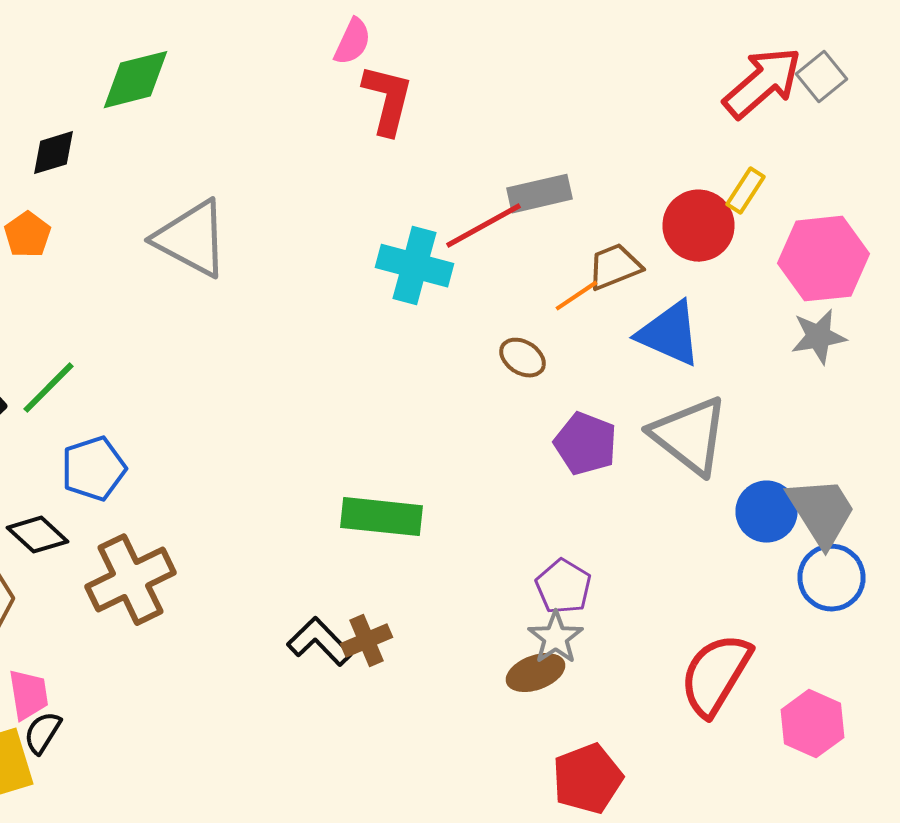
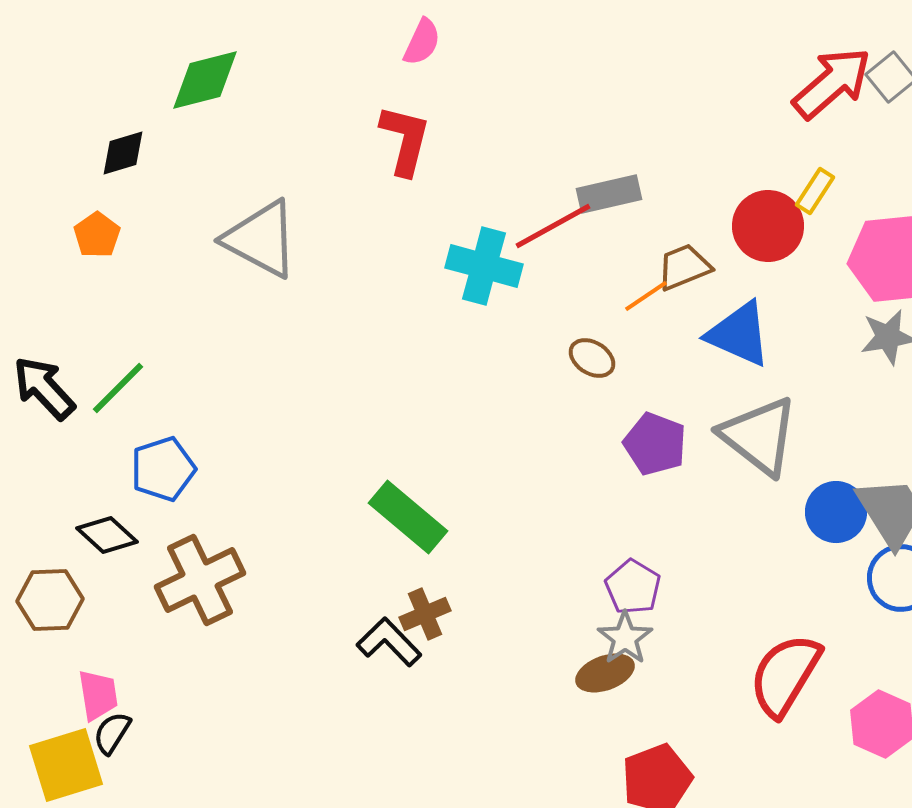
red L-shape: (388, 100) -> (405, 140), moved
green rectangle: (382, 517) -> (408, 517), moved, turned 34
brown cross: (366, 641) -> (425, 614), moved

